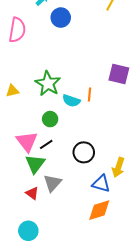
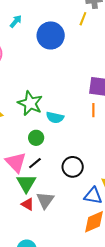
blue circle: (61, 18) -> (51, 35), moved, size x1.4
orange line: (90, 95) -> (93, 110), moved
red triangle: (32, 193) -> (28, 204), moved

